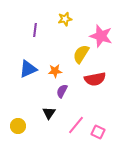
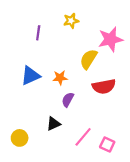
pink star: (101, 36) -> (110, 39), turned -30
black triangle: (49, 113) -> (53, 124), turned 32

